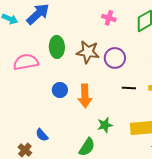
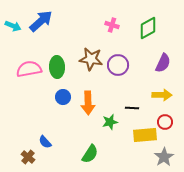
green ellipse: (57, 47) -> (57, 67), moved
black line: (129, 88) -> (132, 108), moved
green star: (105, 125) -> (110, 122), moved

